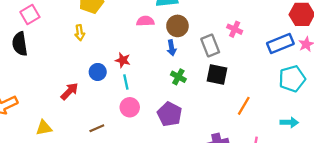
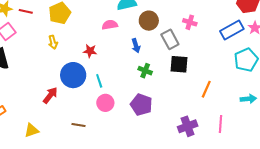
brown circle: (177, 26) -> (149, 21), moved
red star: (123, 60) -> (90, 51), moved
blue circle: (98, 72) -> (73, 75), size x1.6
brown line: (97, 128) -> (79, 125), turned 40

